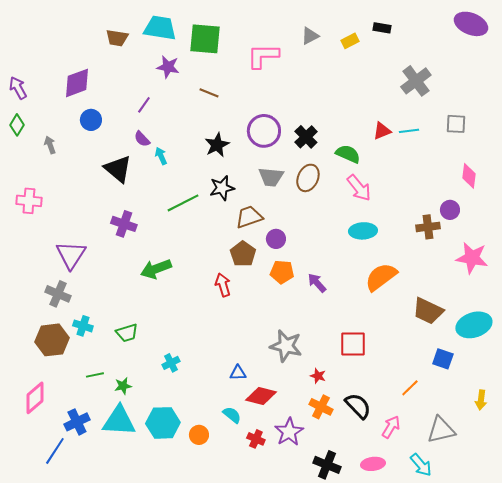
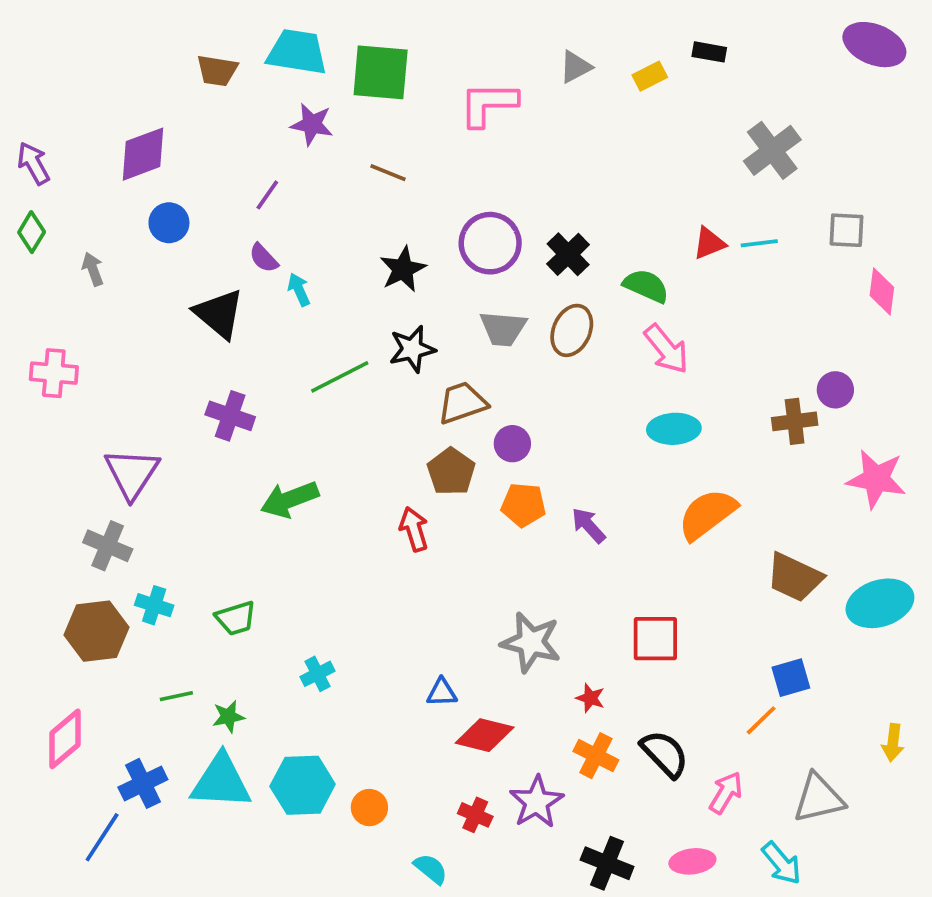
pink diamond: (469, 176) -> (882, 291), moved
blue square: (443, 359) -> (791, 678), moved, turned -35
cyan semicircle: (232, 415) -> (431, 869), moved

